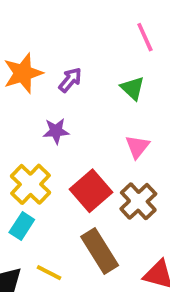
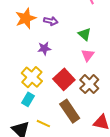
purple arrow: (70, 80) -> (51, 21), turned 64
green triangle: (133, 88) -> (85, 34), moved

